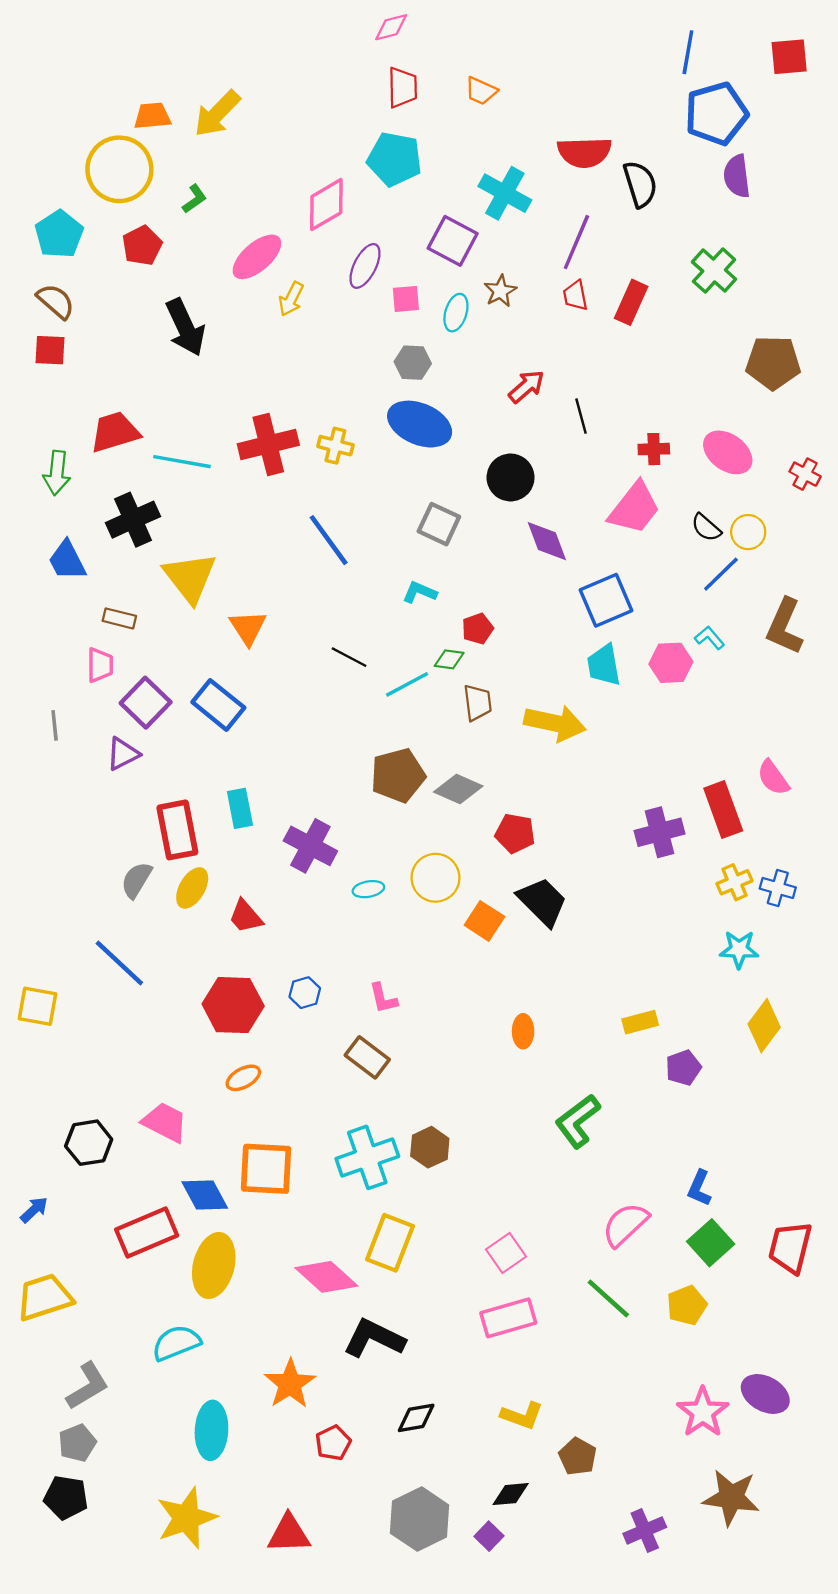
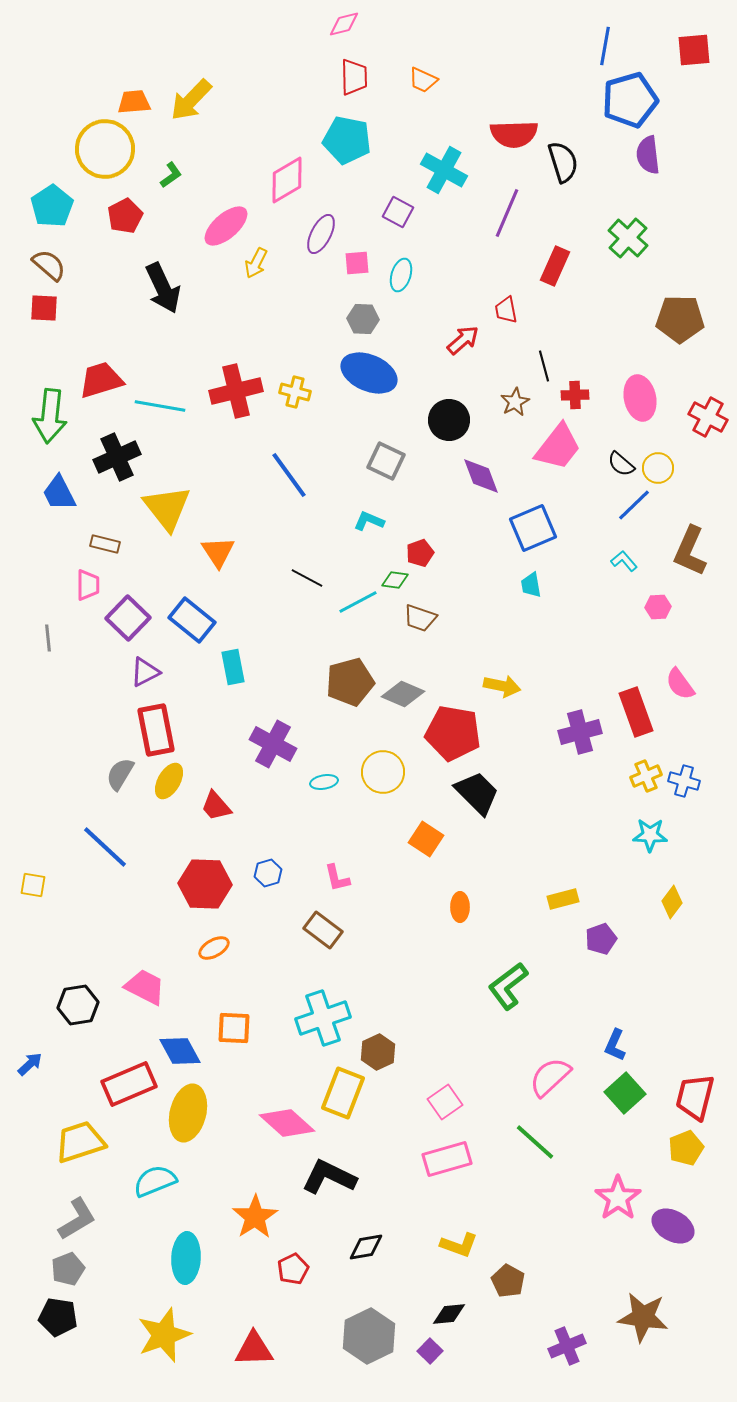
purple square: (453, 241) -> (398, 212), size x0.7
brown star: (500, 291) -> (515, 402), moved
red trapezoid: (575, 296) -> (506, 310), moved
black line: (581, 416) -> (544, 366), moved
pink ellipse: (728, 452) -> (640, 398), turned 42
green arrow: (57, 473) -> (50, 416), size x1.4
red cross: (805, 474) -> (708, 417), size x1.4
pink hexagon: (671, 663) -> (658, 607), moved, size x0.7
cyan trapezoid: (604, 665) -> (531, 585), size x0.7
brown trapezoid: (478, 703) -> (420, 618), turned 116
yellow arrow: (555, 723) -> (502, 686), moved, size x0.7
purple triangle: (123, 754) -> (145, 672), moved
cyan rectangle: (240, 808) -> (233, 667), moved
red pentagon: (515, 833) -> (453, 733), size x1.6
orange square: (484, 921) -> (426, 839), moved
yellow square: (38, 1006) -> (33, 885), size x0.7
yellow diamond: (764, 1026) -> (672, 902), size x0.7
brown hexagon: (430, 1147) -> (378, 1052), moved
orange square: (266, 1169) -> (234, 1028), size x0.7
yellow trapezoid: (44, 1297) -> (80, 1142), moved
yellow pentagon: (687, 1305) -> (686, 1148), moved
pink star: (703, 1412) -> (618, 1198), moved

